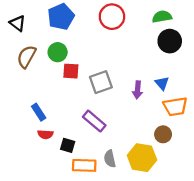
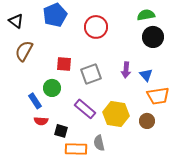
red circle: (112, 17) -> (96, 27), moved
green circle: (58, 52) -> (52, 88), moved
purple arrow: (138, 90) -> (126, 70), moved
yellow hexagon: (142, 158) -> (116, 114), moved

